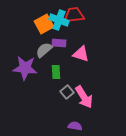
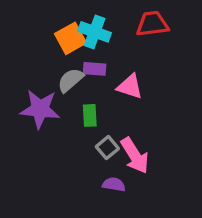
red trapezoid: (74, 15) -> (152, 24), moved
purple semicircle: (75, 126) -> (114, 184), moved

